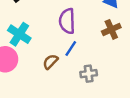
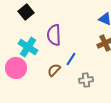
purple semicircle: (67, 21) -> (54, 35), moved

